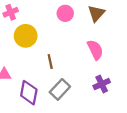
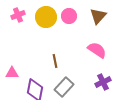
yellow circle: (26, 36) -> (46, 17), moved
pink semicircle: (95, 50) -> (97, 50), turned -30

